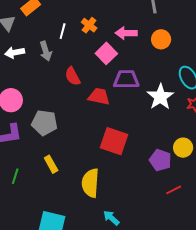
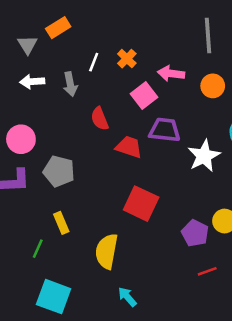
green line: (15, 176) -> (38, 249), moved

